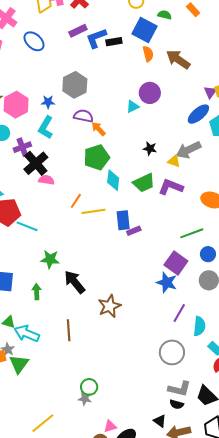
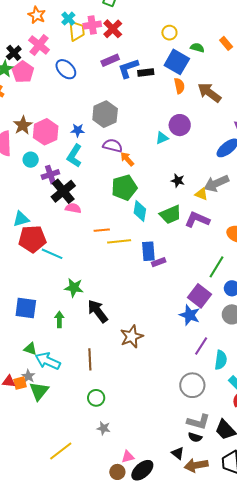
orange line: (76, 201) -> (102, 230), turned 49
green line: (192, 233) -> (216, 267), turned -40
green circle: (89, 387) -> (96, 398), moved

